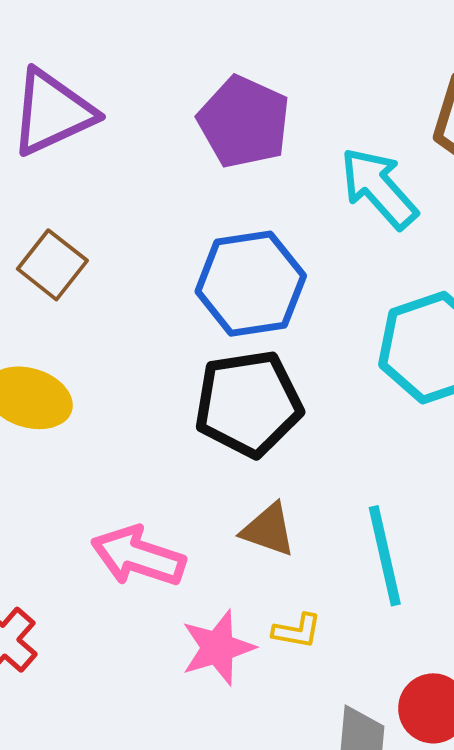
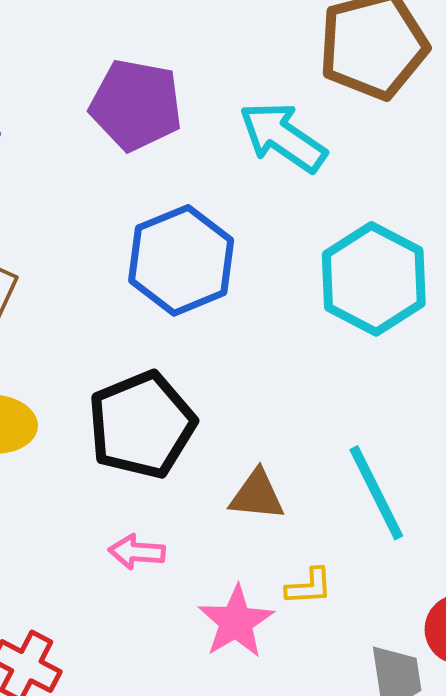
black pentagon: (248, 404) -> (142, 425), moved
pink arrow: (138, 556) -> (137, 552), size x0.6

